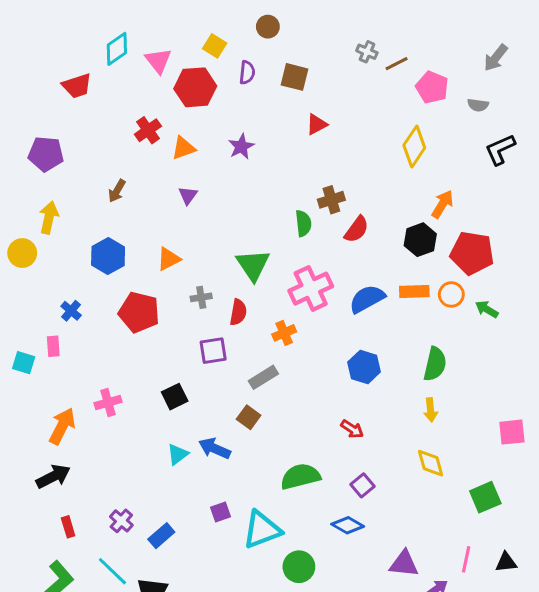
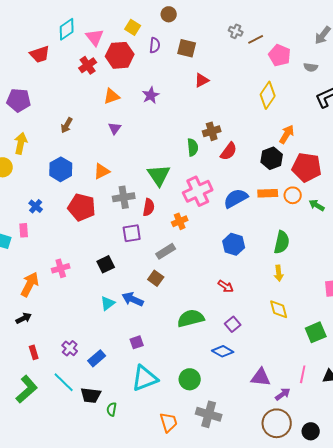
red cross: (148, 130) -> (88, 65), moved
gray cross: (201, 297) -> (124, 197), size x1.5
black arrow: (53, 476) -> (24, 318), size x0.7
cyan triangle: (262, 530) -> (145, 378), moved

